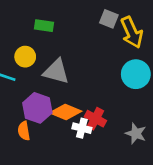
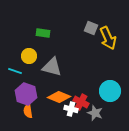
cyan circle: (136, 74) -> (110, 91), moved
purple hexagon: (37, 108) -> (26, 94), moved
gray star: (136, 134) -> (95, 113), moved

